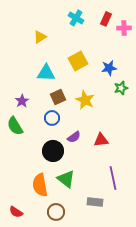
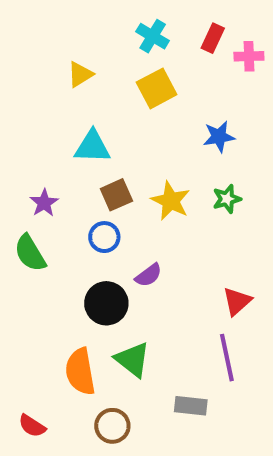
yellow square: (78, 61) -> (157, 88), moved
green star: (121, 88) -> (227, 199), moved
red triangle: (101, 140) -> (237, 301), moved, turned -35

